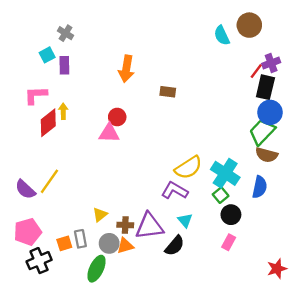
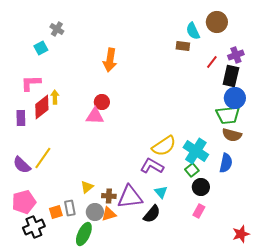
purple rectangle: (64, 65) -> (21, 118), moved
red line: (256, 71) -> (212, 62), moved
brown rectangle: (168, 92) -> (183, 46), moved
green trapezoid: (262, 132) -> (228, 115), turned -140

